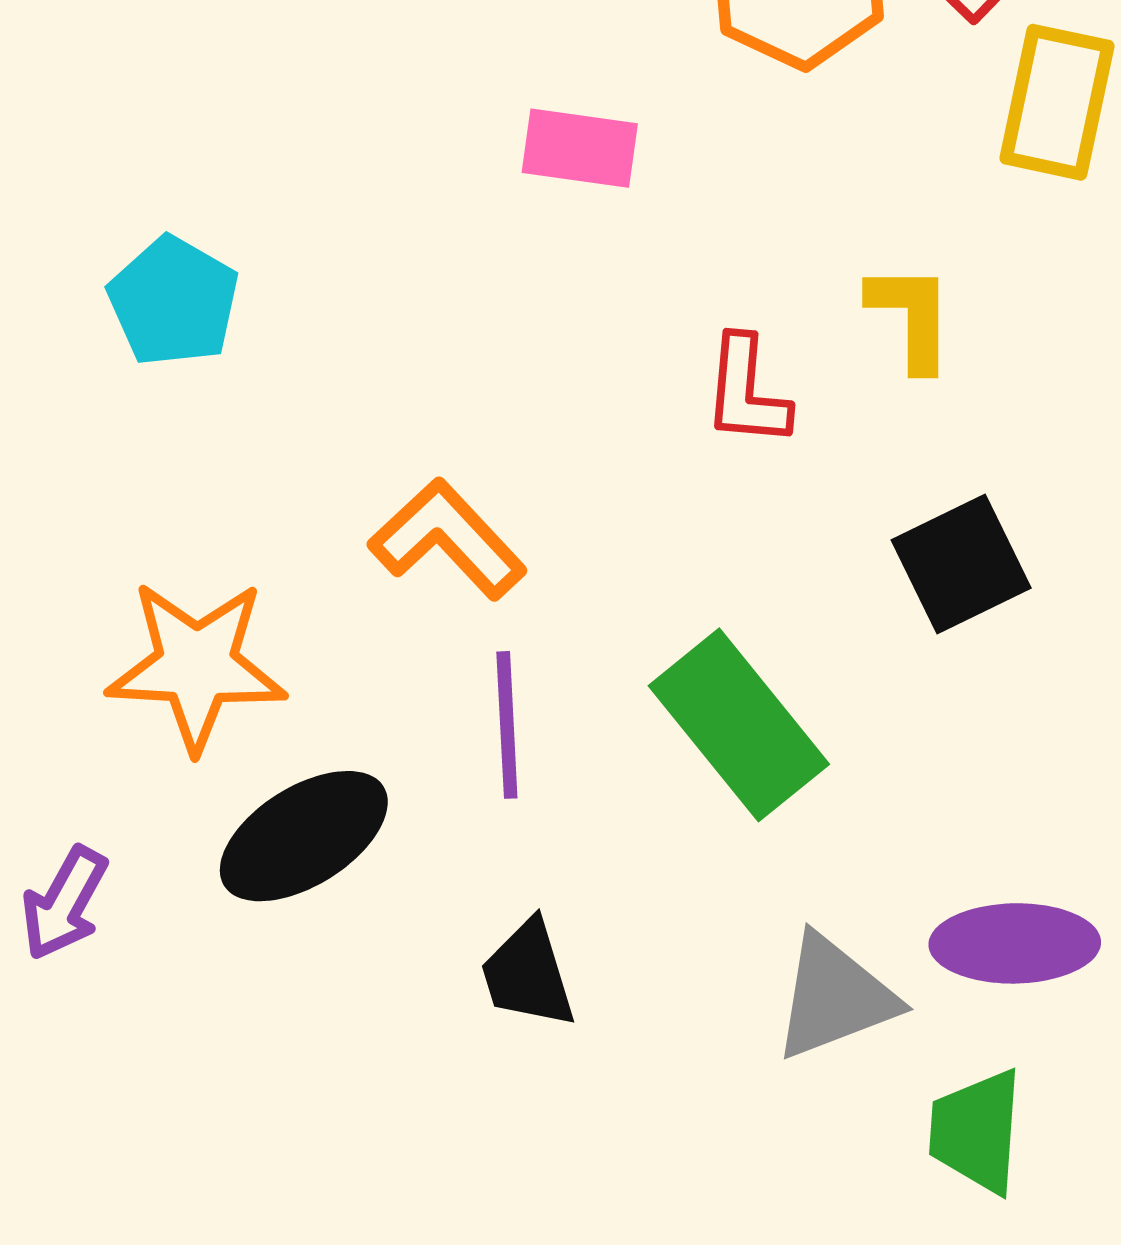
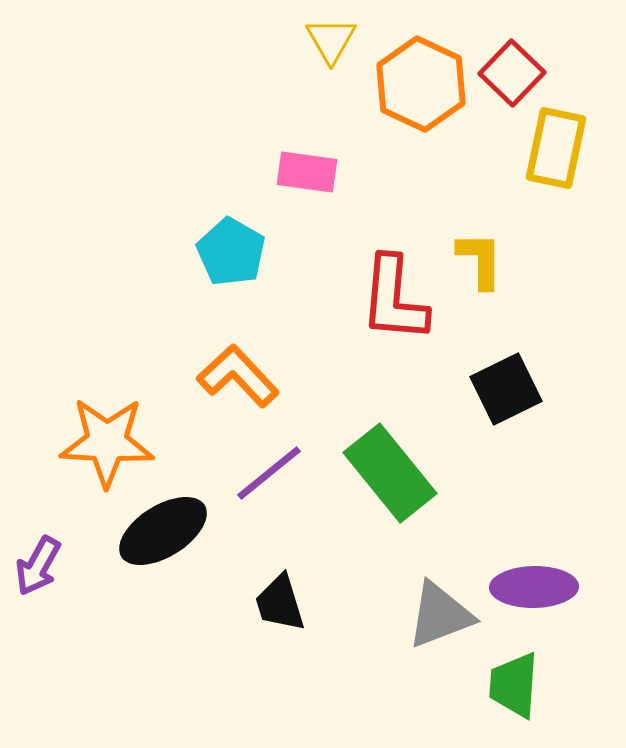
cyan pentagon: (174, 301) -> (231, 252), moved
red L-shape: (746, 392) -> (394, 299), size x1.5
purple line: (507, 725) -> (269, 473), turned 54

